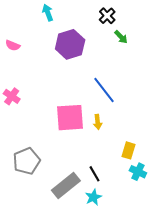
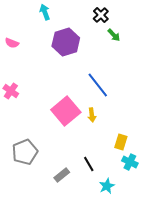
pink square: (70, 118) -> (66, 111), turned -36
gray rectangle: (66, 185) -> (62, 175), size x0.6
cyan star: (93, 197) -> (107, 186), moved

